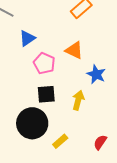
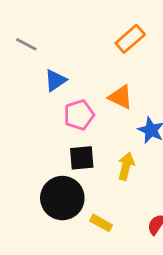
pink pentagon: (44, 63) -> (79, 115), turned 30
yellow rectangle: (60, 141) -> (101, 223), turned 70

